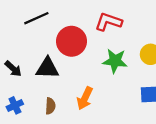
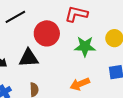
orange arrow: (85, 98) -> (80, 84), moved, turned 48

